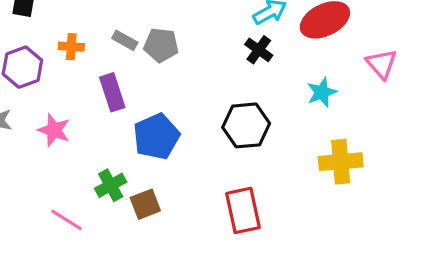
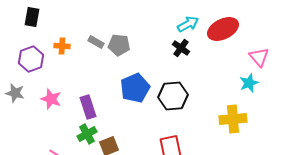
purple rectangle: (112, 92) -> (88, 107), moved
cyan star: (322, 92) -> (249, 83), moved
blue pentagon: (156, 136) -> (135, 88), moved

